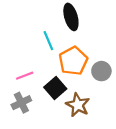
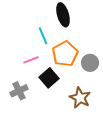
pink line: (25, 76) -> (31, 60), moved
brown star: (78, 105) -> (80, 98), moved

